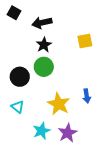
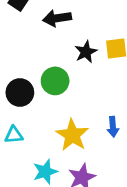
black star: (44, 45) -> (86, 52), moved
cyan triangle: (18, 107) -> (14, 135), turned -48

